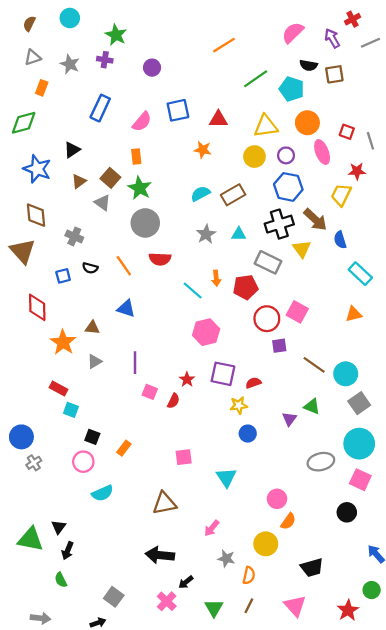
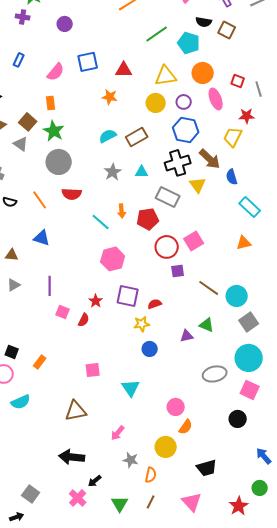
brown square: (334, 74) -> (227, 30), turned 36
blue rectangle: (100, 108) -> (19, 60), size x0.6
pink square: (297, 312) -> (194, 241), turned 30
purple triangle: (289, 419) -> (187, 336), turned 40

